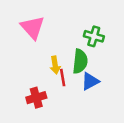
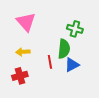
yellow arrow: (55, 65) -> (23, 52), moved, turned 96
red cross: (36, 98) -> (20, 76), moved

